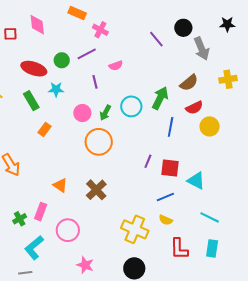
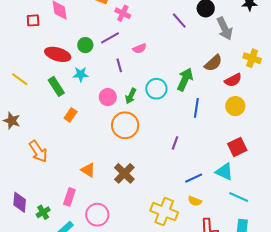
yellow cross: (228, 79) -> (252, 58), turned 30
red semicircle: (194, 108) -> (233, 80), moved
red square: (170, 168) -> (237, 147), moved, turned -30
cyan triangle: (196, 181) -> (224, 172), moved
green cross: (20, 219) -> (43, 212), moved

